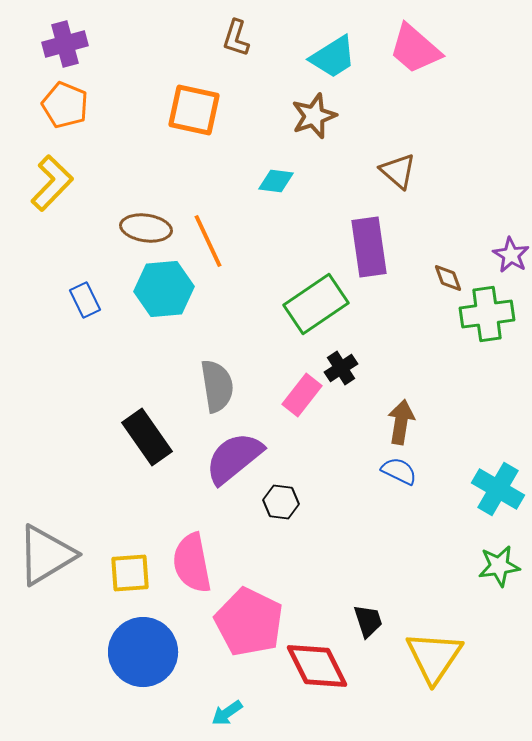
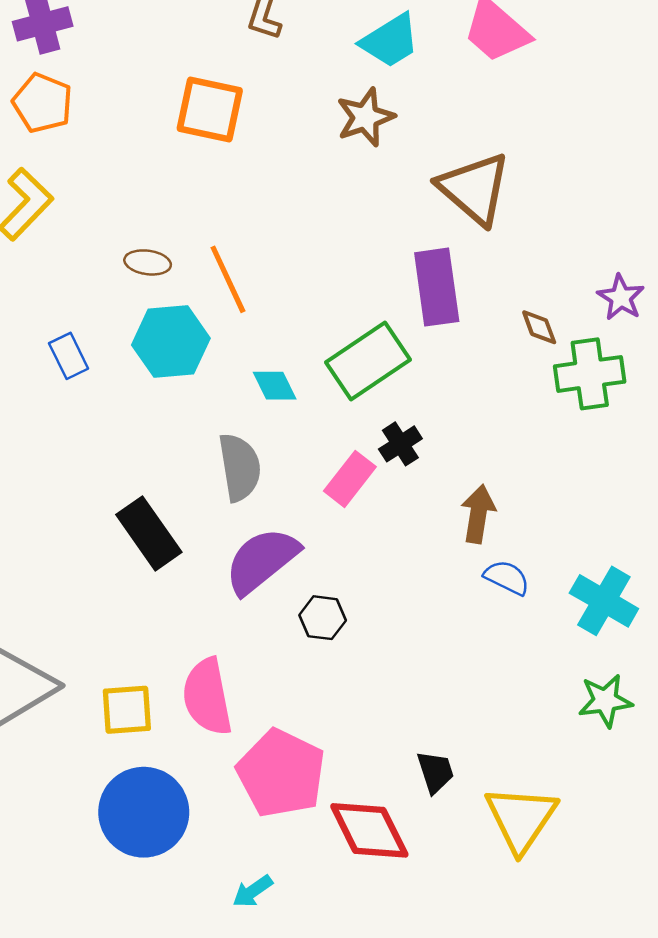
brown triangle: (398, 171) -> (474, 189), size x1.6
cyan diamond: (276, 181) -> (275, 386), moved, turned 57
brown ellipse: (146, 228) -> (148, 262), size x0.7
blue semicircle: (399, 471) -> (507, 577), moved

